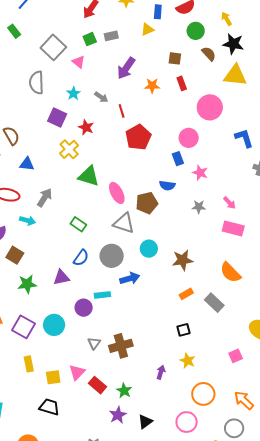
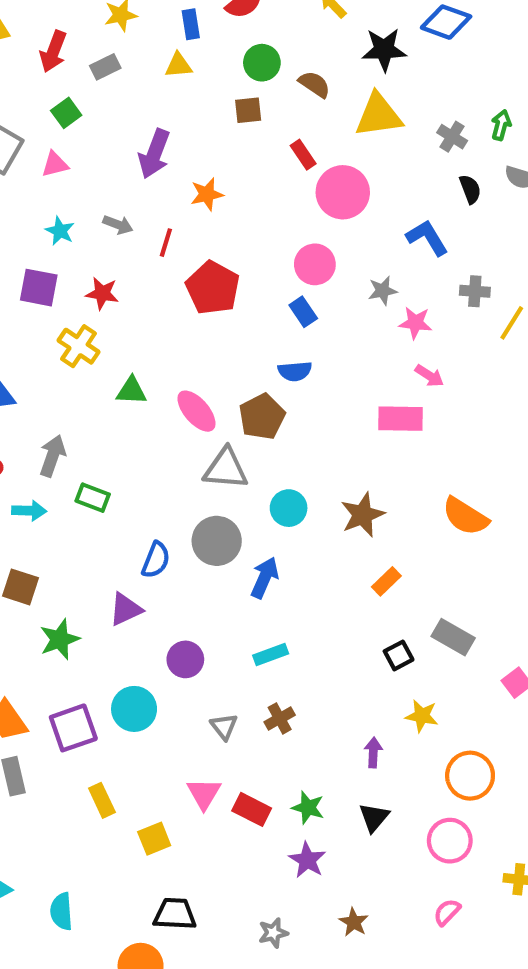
yellow triangle: (147, 30) -> (178, 65), turned 32
green circle: (196, 31) -> (262, 63), moved
gray rectangle: (111, 36) -> (105, 67), moved
black star: (233, 44) -> (384, 50), moved
pink triangle: (79, 62) -> (55, 164), turned -40
red rectangle: (182, 83) -> (303, 155), moved
orange star: (152, 86) -> (207, 194), moved
red line: (122, 111) -> (166, 243), turned 48
pink star: (200, 173) -> (415, 323), moved
green triangle: (89, 176) -> (131, 391), size x0.7
gray star: (199, 207) -> (383, 291), moved
green rectangle: (78, 224) -> (93, 498), moved
pink rectangle: (233, 228) -> (400, 419), moved
blue arrow: (130, 278) -> (265, 578), turned -36
cyan rectangle: (102, 295) -> (271, 654), moved
gray rectangle: (214, 303) -> (453, 637), moved
purple square: (24, 327) -> (73, 728), turned -35
brown cross: (121, 346) -> (280, 718), size x0.6
yellow square: (53, 377) -> (154, 839), moved
black trapezoid: (49, 407) -> (175, 914), moved
black triangle: (145, 422) -> (374, 817), moved

